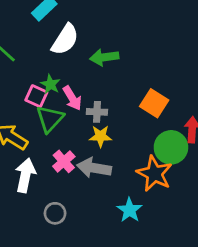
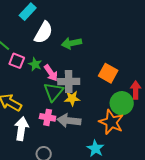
pink square: (36, 96) -> (17, 61), moved
gray cross: (97, 112) -> (69, 82), size x1.5
green triangle: (50, 119) -> (53, 92), moved
pink cross: (64, 161) -> (48, 117), turned -35

